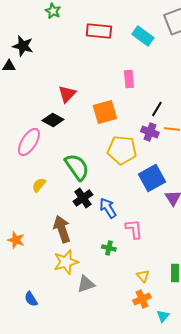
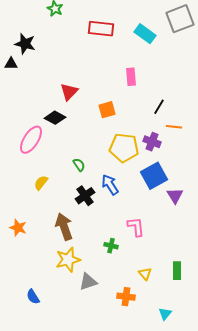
orange square: (105, 112) -> (107, 110), size x0.7
purple cross: (150, 132) -> (152, 142), moved
green semicircle: (77, 167) -> (79, 165), size x0.5
blue arrow: (108, 208) -> (110, 185), moved
orange star: (16, 240) -> (18, 228), moved
orange cross: (142, 299) -> (126, 297), moved, turned 30

